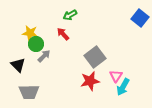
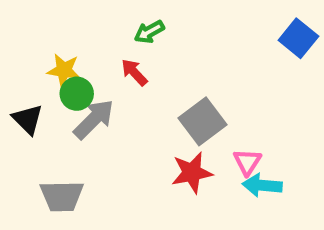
gray arrow: (44, 56) -> (94, 119), size x1.5
black triangle: (18, 65) -> (28, 119), moved
cyan arrow: (123, 87) -> (262, 185), turned 66

